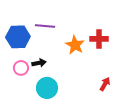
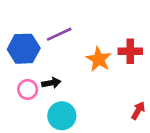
purple line: (45, 26) -> (59, 34), turned -30

